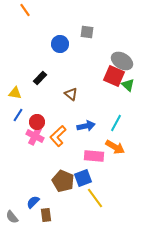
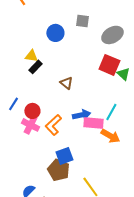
gray ellipse: (122, 61) -> (112, 35), moved, turned -60
yellow triangle: (15, 93) -> (31, 56), moved
pink rectangle: (94, 156) -> (93, 123), moved
blue square: (83, 178) -> (64, 156), moved

